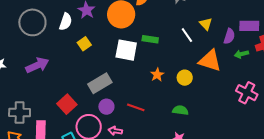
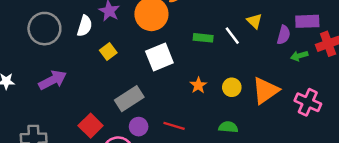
green rectangle: (150, 39) -> (203, 38), moved
white square: (126, 50) -> (159, 57), turned -30
orange triangle: (210, 61) -> (265, 91), moved, turned -50

